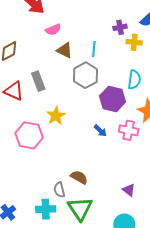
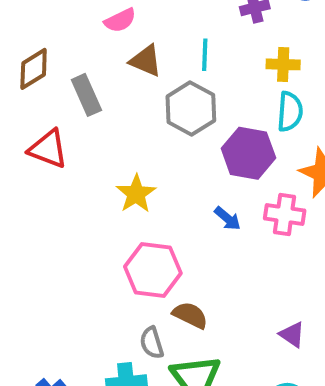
yellow cross: (134, 42) -> (283, 64), moved
gray rectangle: (38, 81) -> (86, 95), moved
pink hexagon: (29, 135) -> (153, 270), moved

